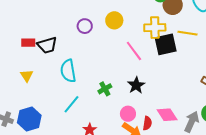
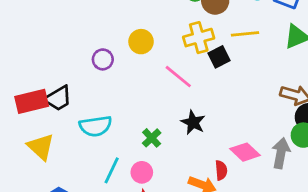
red rectangle: (28, 43) -> (32, 101), size x1.6
black square: (166, 44) -> (219, 57), size x0.7
cyan semicircle: (68, 71) -> (96, 126), turned -75
yellow triangle: (27, 76) -> (41, 147), size x1.5
pink circle: (128, 114) -> (142, 172), moved

